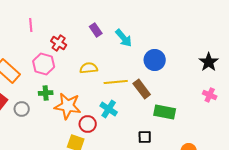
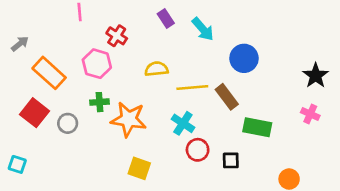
black star: (209, 62) -> (316, 76), moved
pink cross: (210, 95) -> (310, 114), moved
red circle: (88, 124) -> (198, 150), moved

